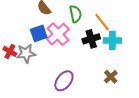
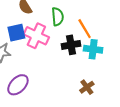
pink cross: (58, 34) -> (36, 36), turned -30
purple ellipse: (64, 81) -> (18, 85), moved

